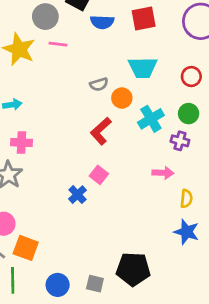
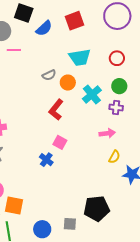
blue semicircle: (102, 22) -> (44, 28), turned -36
yellow semicircle: (186, 199) -> (114, 157), moved, turned 32

